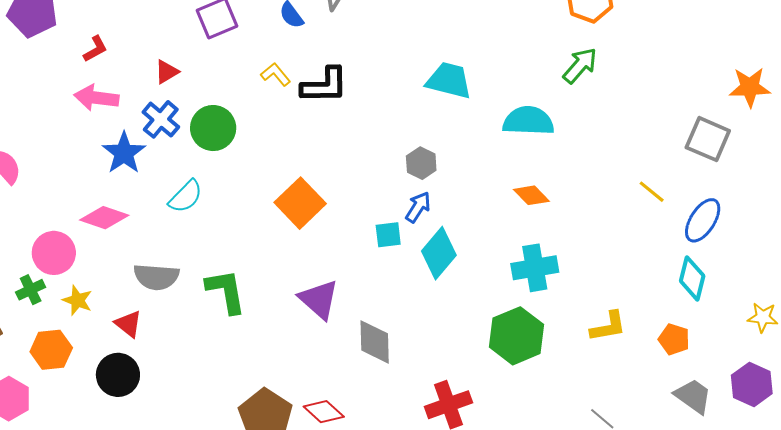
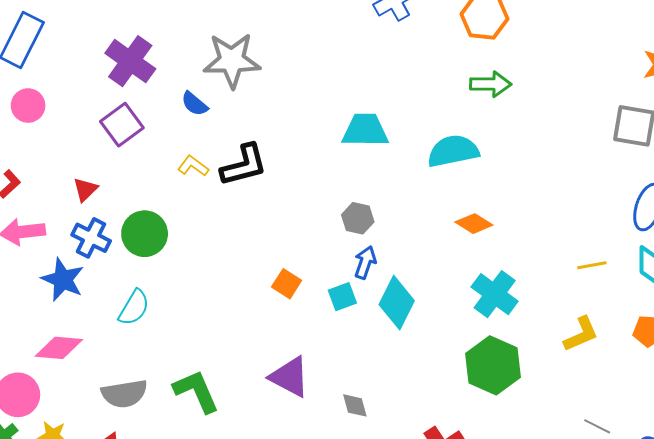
green arrow: (580, 65) -> (491, 84), turned 63
yellow line: (652, 192) -> (592, 265), moved, turned -36
orange square: (300, 203) -> (287, 284), moved, size x0.6
cyan cross: (535, 268) -> (495, 294), turned -30
gray diamond: (375, 342) -> (355, 405), size x0.6

